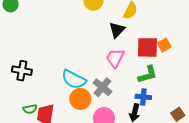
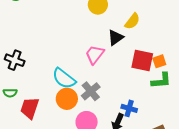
pink trapezoid: (115, 58) -> (95, 54), moved
green L-shape: (148, 75) -> (161, 81), moved
green semicircle: (30, 109) -> (10, 93), moved

